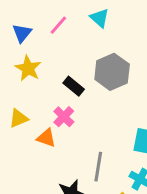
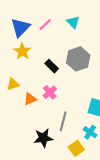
blue triangle: (22, 33) -> (20, 27), size x1.5
pink cross: (64, 117) -> (50, 92), moved
orange triangle: (46, 138) -> (30, 99), turned -48

